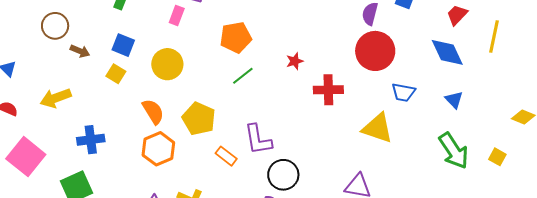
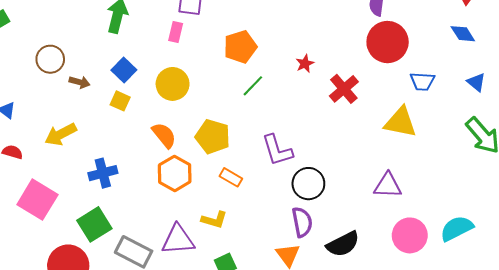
blue square: (123, 45) -> (124, 70), turned 30
blue diamond: (447, 52) -> (463, 34), size x0.7
red cross: (328, 90) -> (344, 89), turned -32
orange rectangle: (226, 156) -> (231, 177), moved

